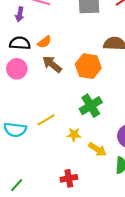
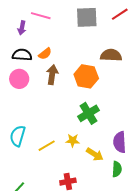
brown arrow: (52, 64) -> (52, 75), turned 60
yellow line: (46, 120) -> (47, 146), moved
cyan semicircle: (15, 130) -> (18, 136), turned 100

